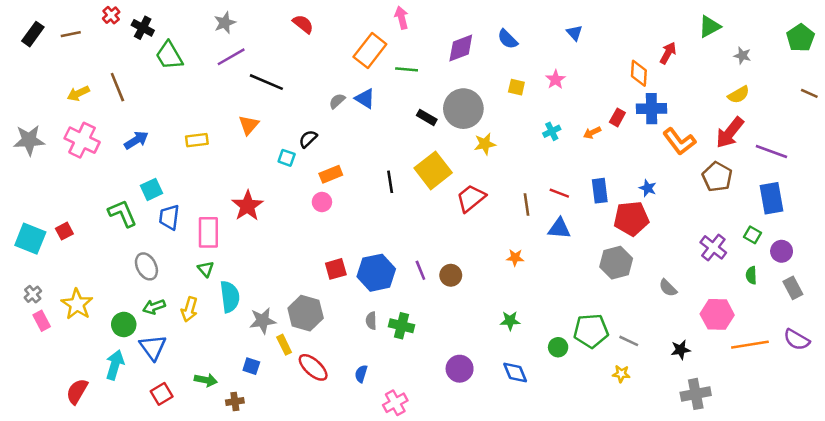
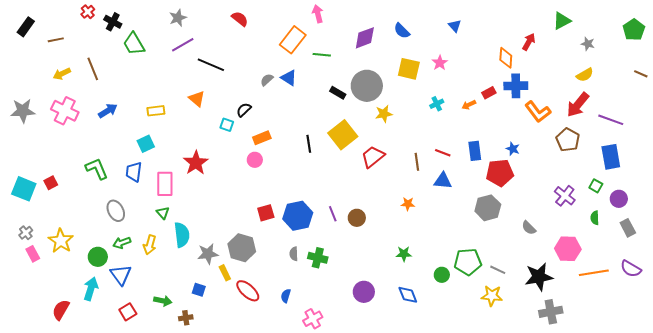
brown line: (71, 34) -> (56, 40), moved
yellow square: (516, 87) -> (409, 69), size x1.6
red rectangle: (617, 117) -> (489, 93), turned 32
orange triangle: (249, 125) -> (197, 99), turned -30
cyan square: (152, 189) -> (146, 144), moved
black star: (681, 350) -> (539, 277), size x1.8
yellow star: (621, 374) -> (492, 296), size x1.5

